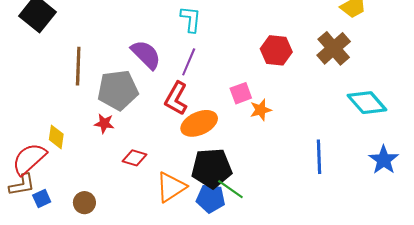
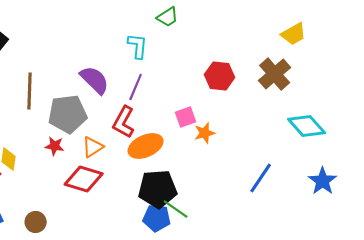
blue line: (319, 157) -> (261, 178), turned 36
red diamond: (134, 158) -> (84, 179), size x1.6
orange triangle: (171, 187) -> (93, 147), moved, size x0.7

